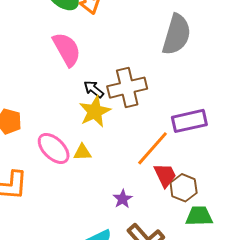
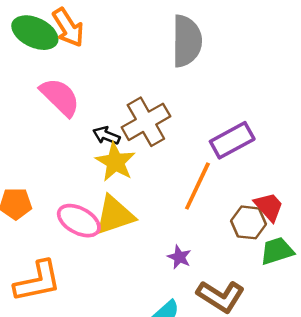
yellow triangle: (82, 152) -> (115, 215), size x1.8
red trapezoid: (165, 175) -> (269, 207), moved

